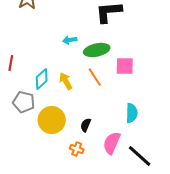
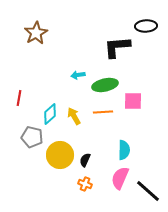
orange line: (95, 77) -> (103, 112), turned -60
cyan semicircle: (132, 113) -> (124, 150), moved
black semicircle: (86, 125) -> (85, 160), moved

